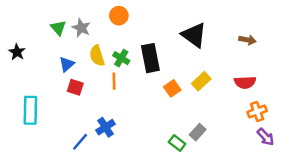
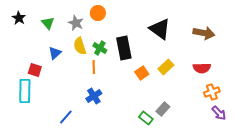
gray star: (81, 28) -> (76, 23), moved
brown arrow: (247, 40) -> (204, 33), size x1.5
black star: (17, 52) -> (19, 18), moved
red square: (75, 87) -> (35, 70), moved
blue cross: (106, 127) -> (94, 96), moved

